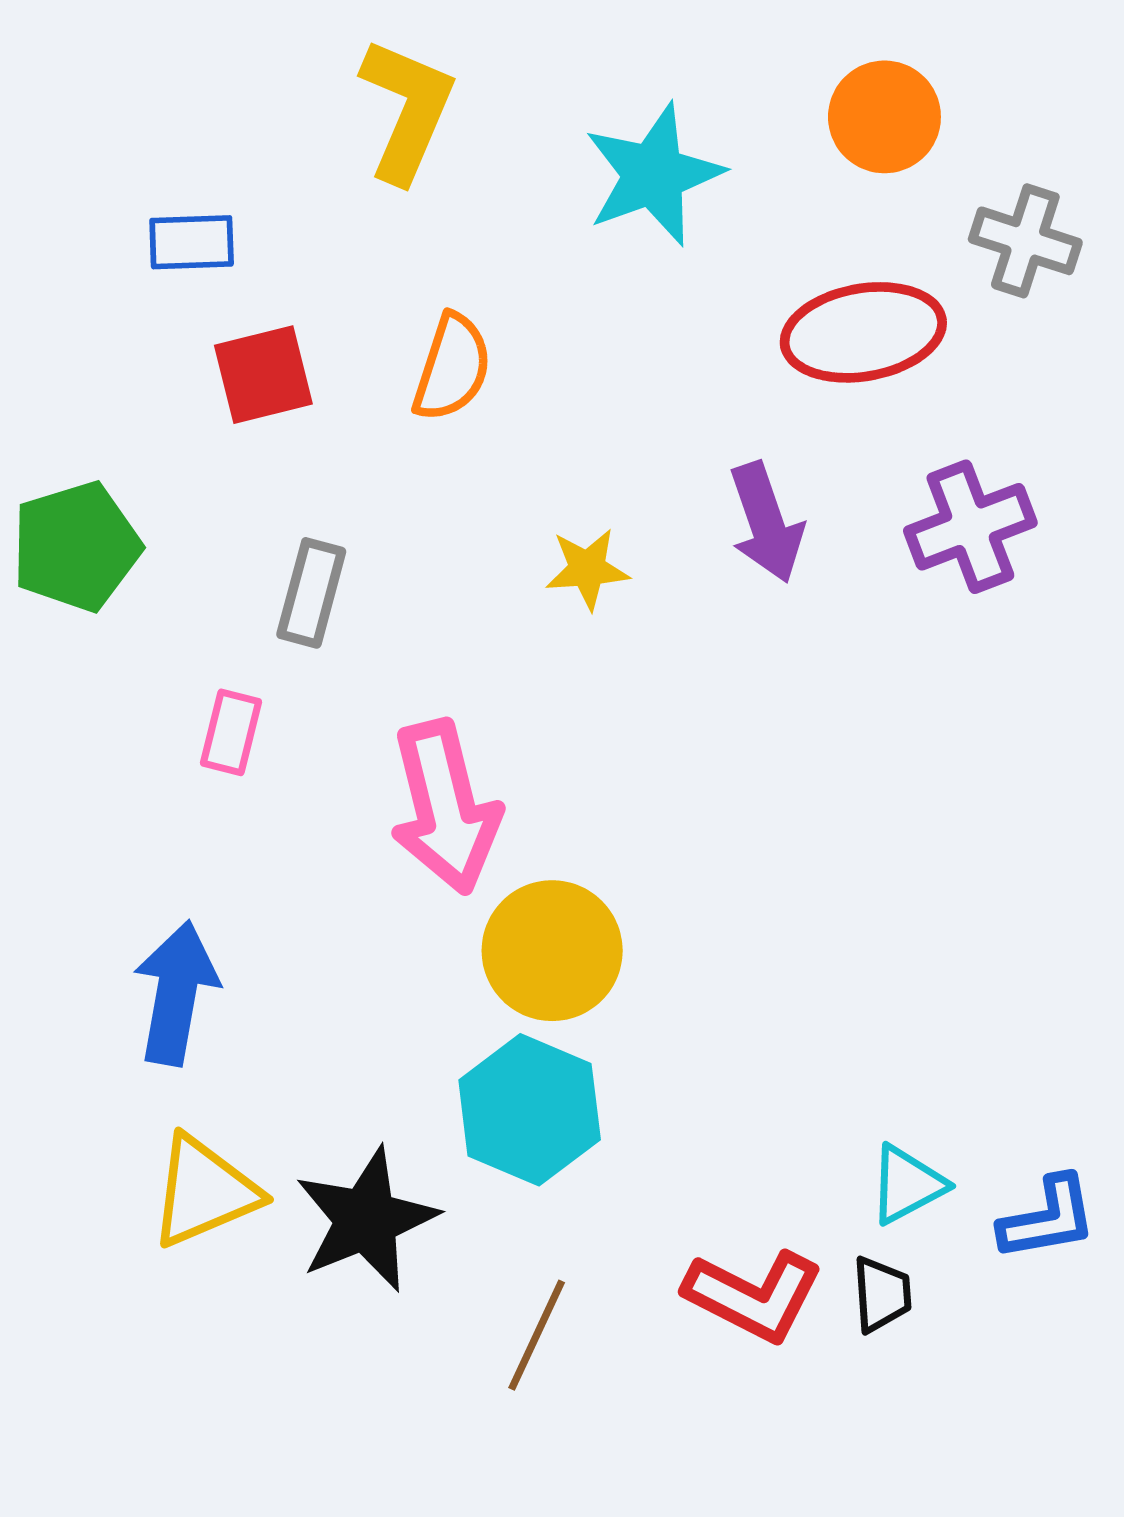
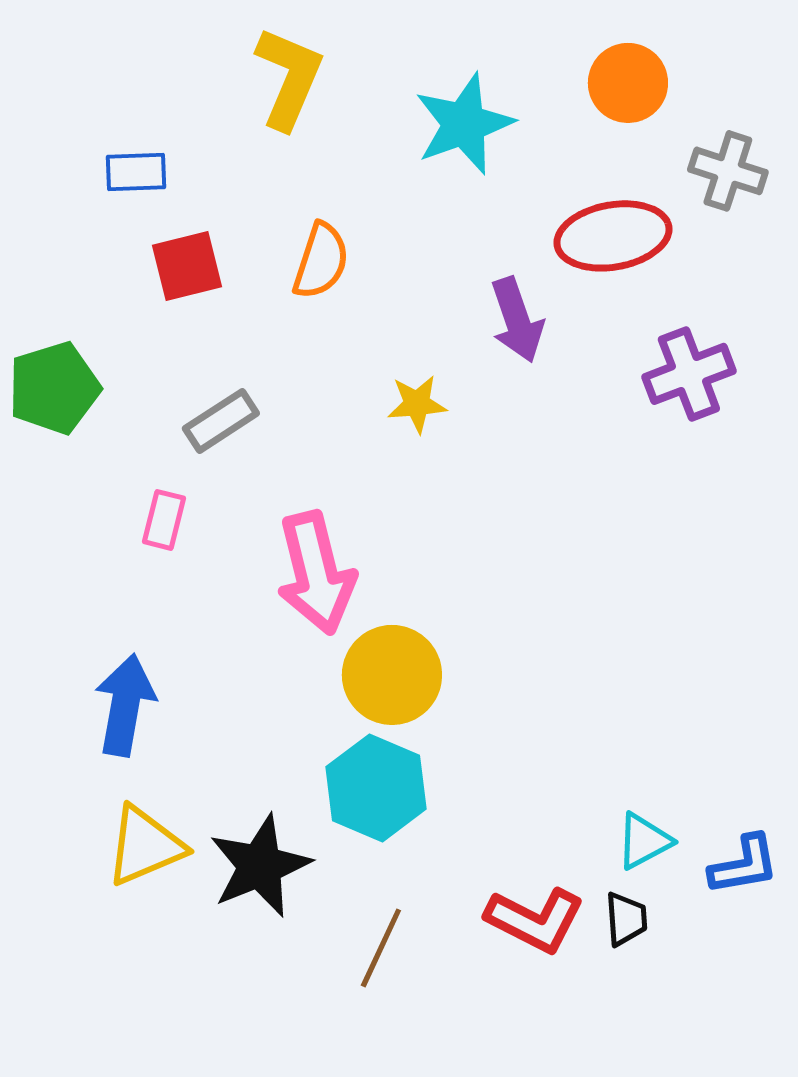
purple arrow: (766, 523) -> (517, 320), moved
gray rectangle: (311, 593) -> (221, 421), turned 42

